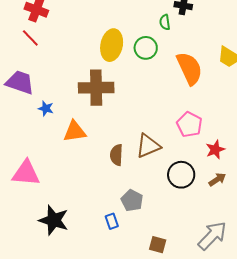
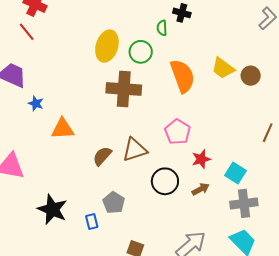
brown cross: (96, 88) -> (124, 89), moved
brown semicircle: (116, 155) -> (102, 156), turned 35
black star: (54, 220) -> (52, 209), moved

